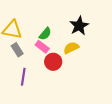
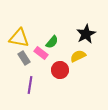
pink rectangle: (42, 47) -> (41, 53), moved

